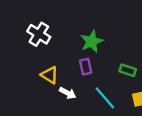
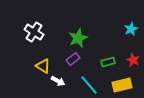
purple rectangle: (86, 67) -> (73, 59), turned 64
green rectangle: (128, 70) -> (108, 62), turned -32

